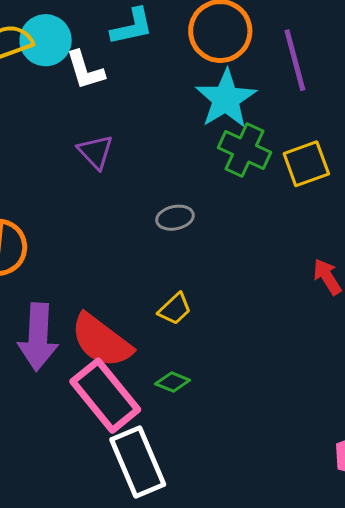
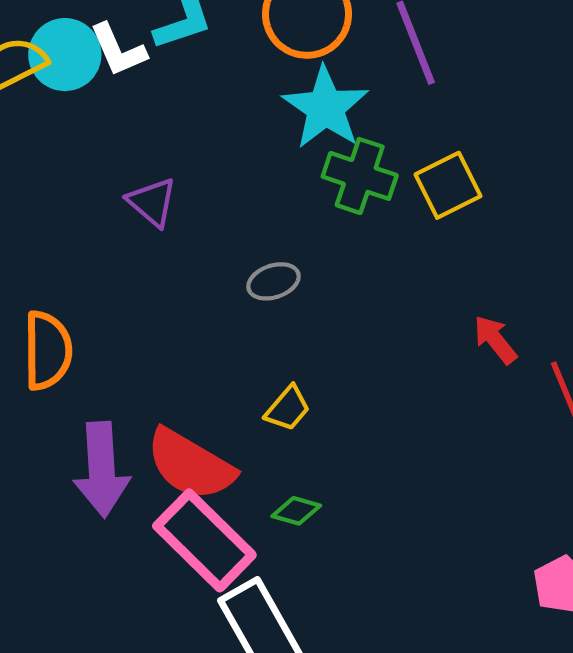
white L-shape: (85, 70) -> (118, 50), moved

